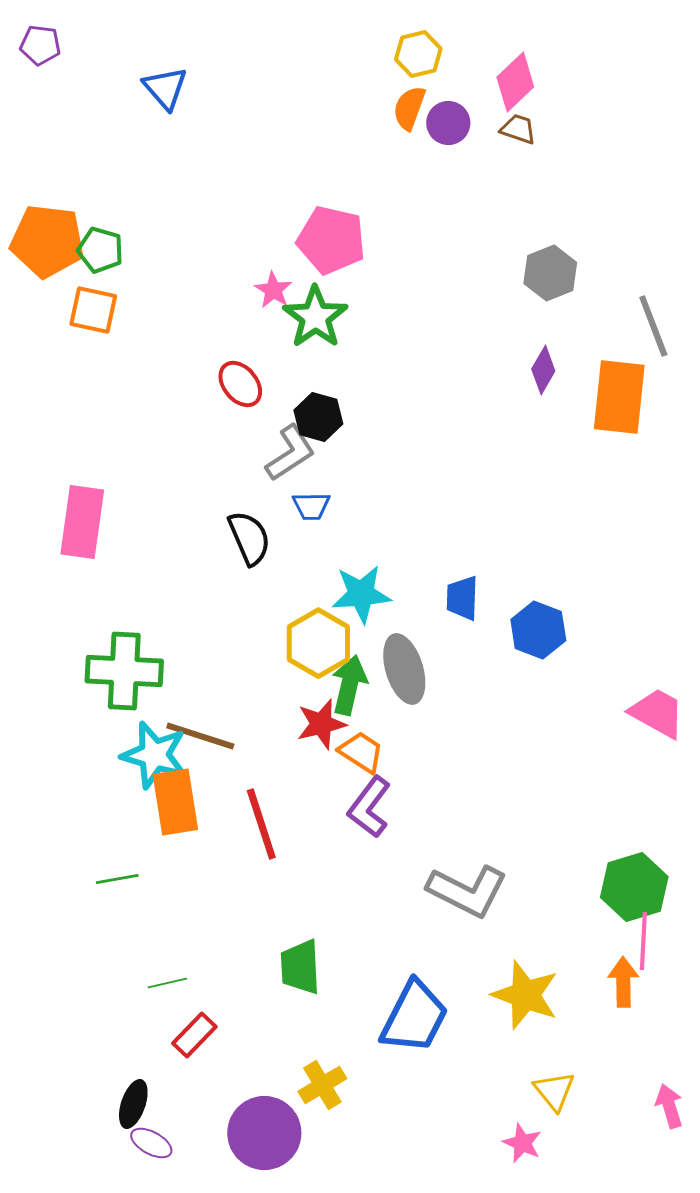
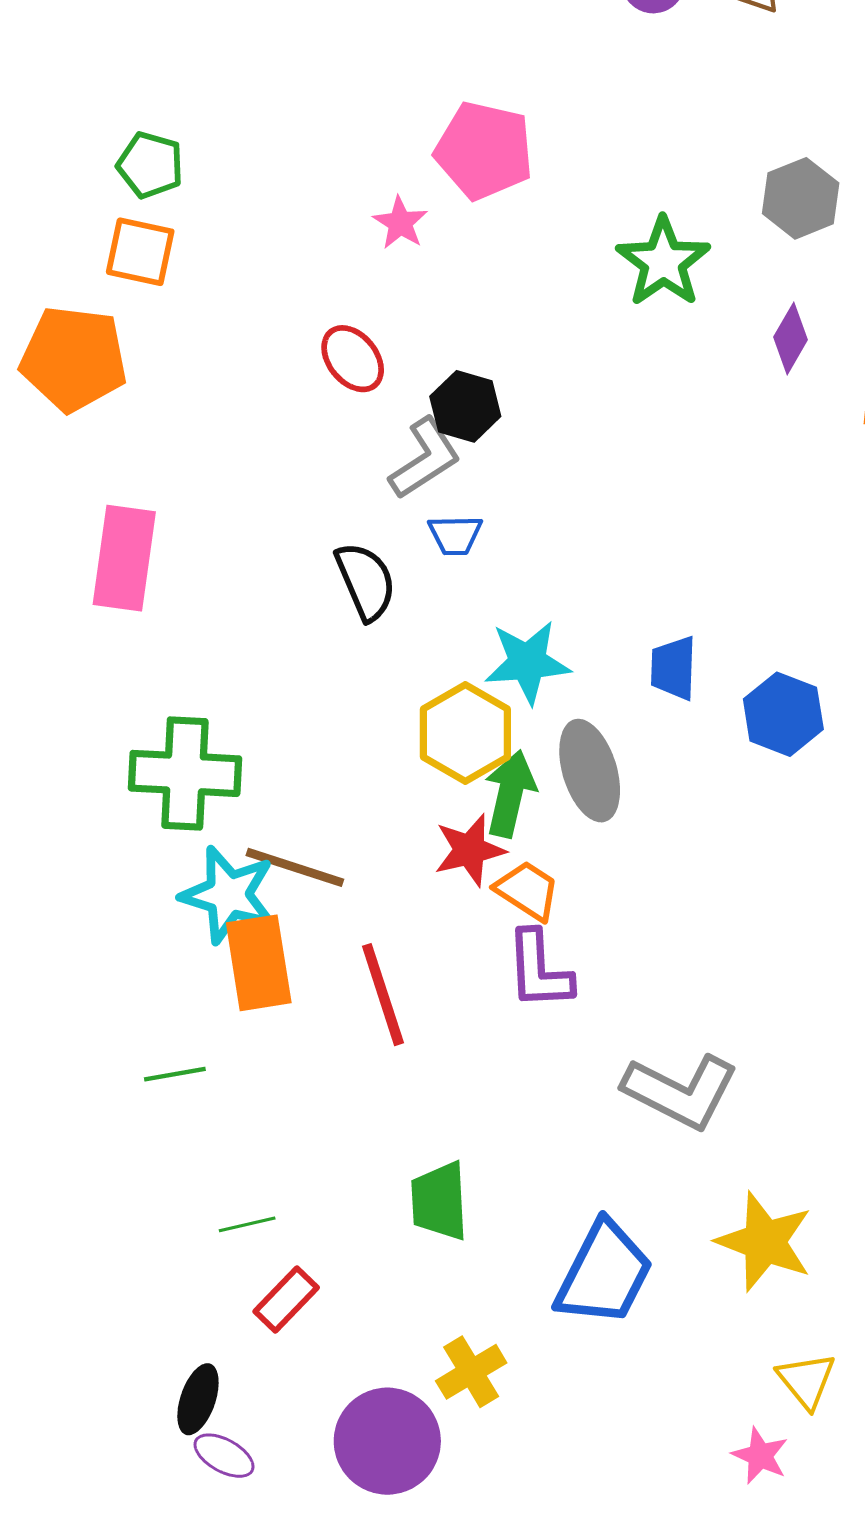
orange pentagon: (47, 241) -> (74, 359), moved
green star: (315, 317) -> (663, 262), moved
purple L-shape: (369, 807) -> (539, 970), turned -40

